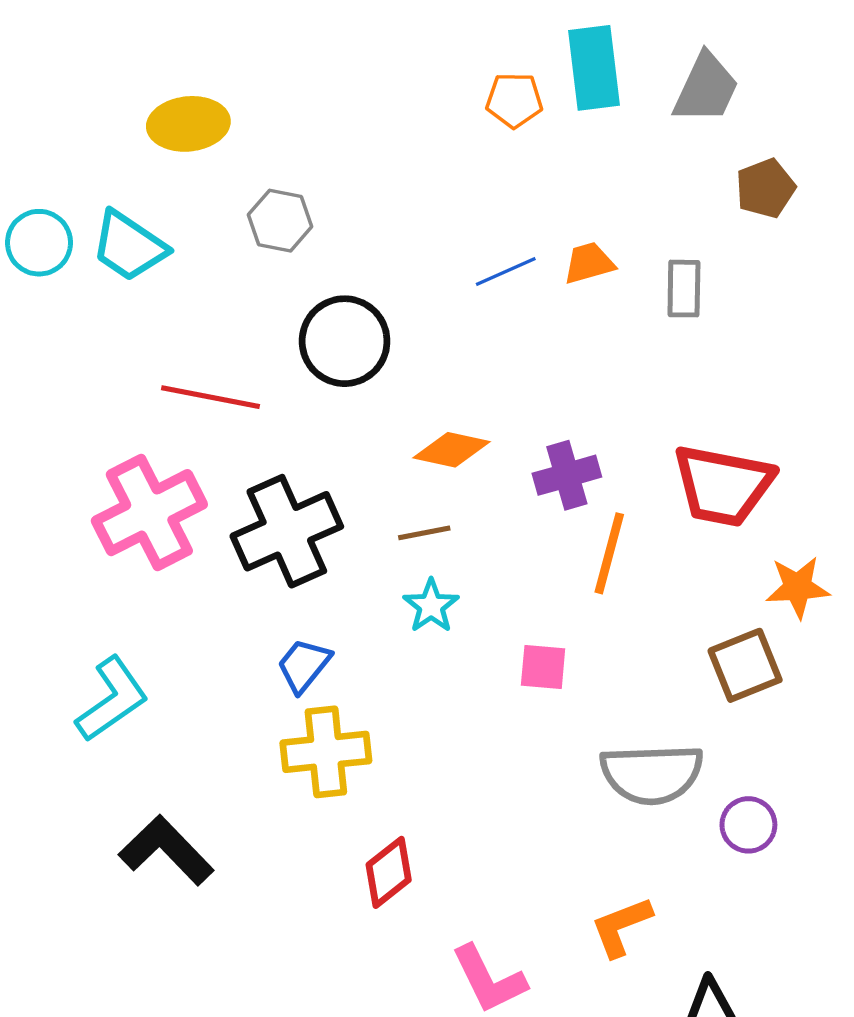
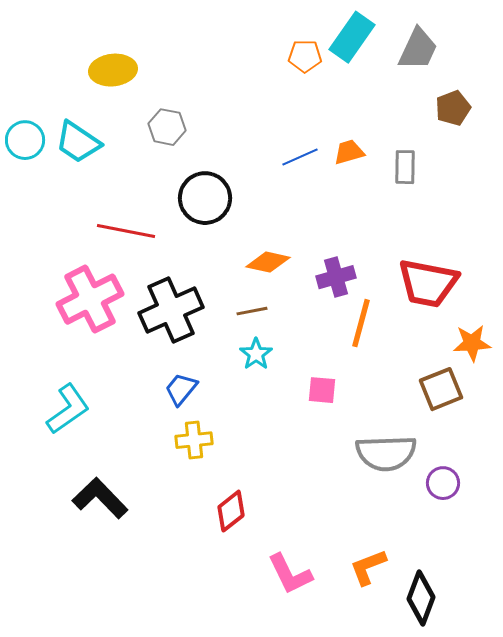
cyan rectangle: (594, 68) -> (352, 37), turned 42
yellow cross: (326, 752) -> (194, 440), size x0.7
orange L-shape: (621, 927) -> (368, 567), moved

